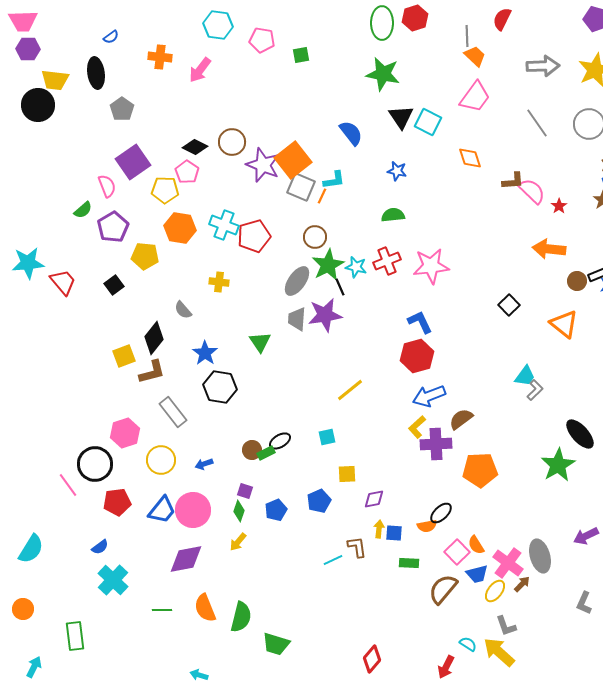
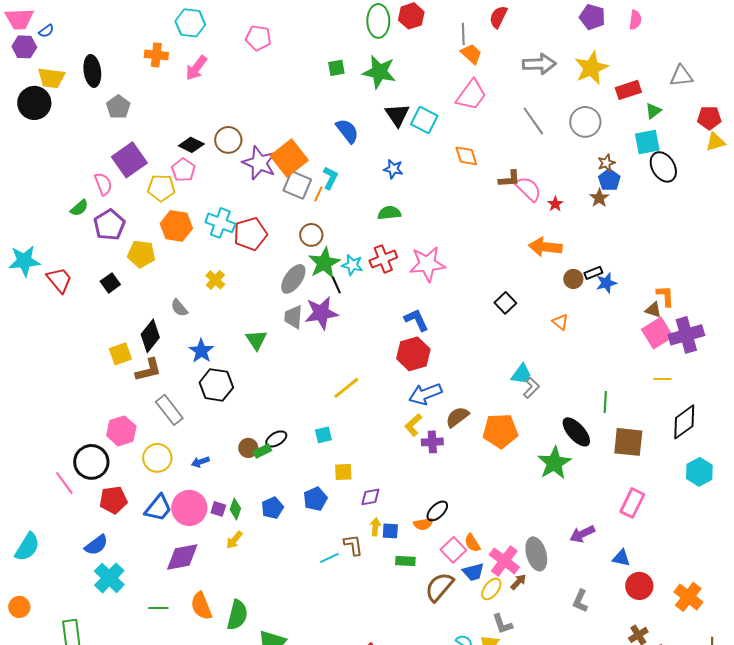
cyan hexagon: (218, 25) -> (190, 23), moved
blue semicircle: (111, 37) -> (46, 31), moved
green square: (301, 55) -> (336, 68), moved
cyan L-shape: (334, 180) -> (330, 178), turned -55
yellow cross: (219, 282) -> (215, 280), turned 36
orange triangle: (564, 324) -> (560, 322), size x0.6
purple cross: (436, 444) -> (432, 442), size x0.7
orange pentagon: (480, 470) -> (500, 431), moved
purple square: (245, 491) -> (218, 509), moved
blue semicircle: (100, 547) -> (96, 545), size x1.4

